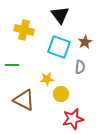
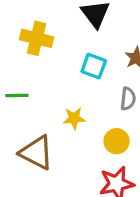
cyan square: (59, 47) -> (94, 66), size x0.7
yellow circle: (61, 94) -> (117, 141), moved

